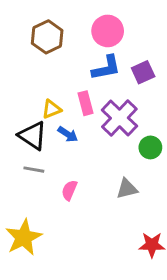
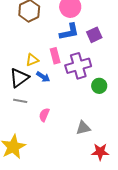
purple cross: (119, 118) -> (78, 66), turned 30
black triangle: (32, 136) -> (19, 78), turned 50
gray triangle: (127, 189) -> (83, 128), moved

